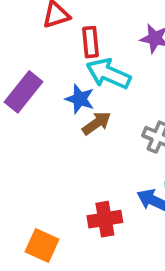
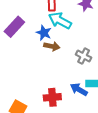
brown arrow: (97, 123) -> (52, 46), turned 42

